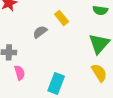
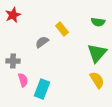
cyan rectangle: (56, 83) -> (42, 89), moved

